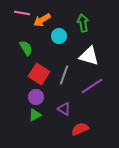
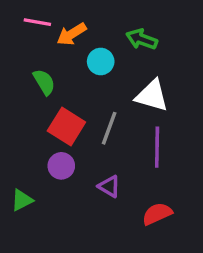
green arrow: (83, 23) -> (142, 39), turned -60
purple line: (92, 86) -> (157, 147), turned -55
green triangle: (35, 115) -> (22, 200), moved
red semicircle: (80, 129) -> (157, 214), moved

